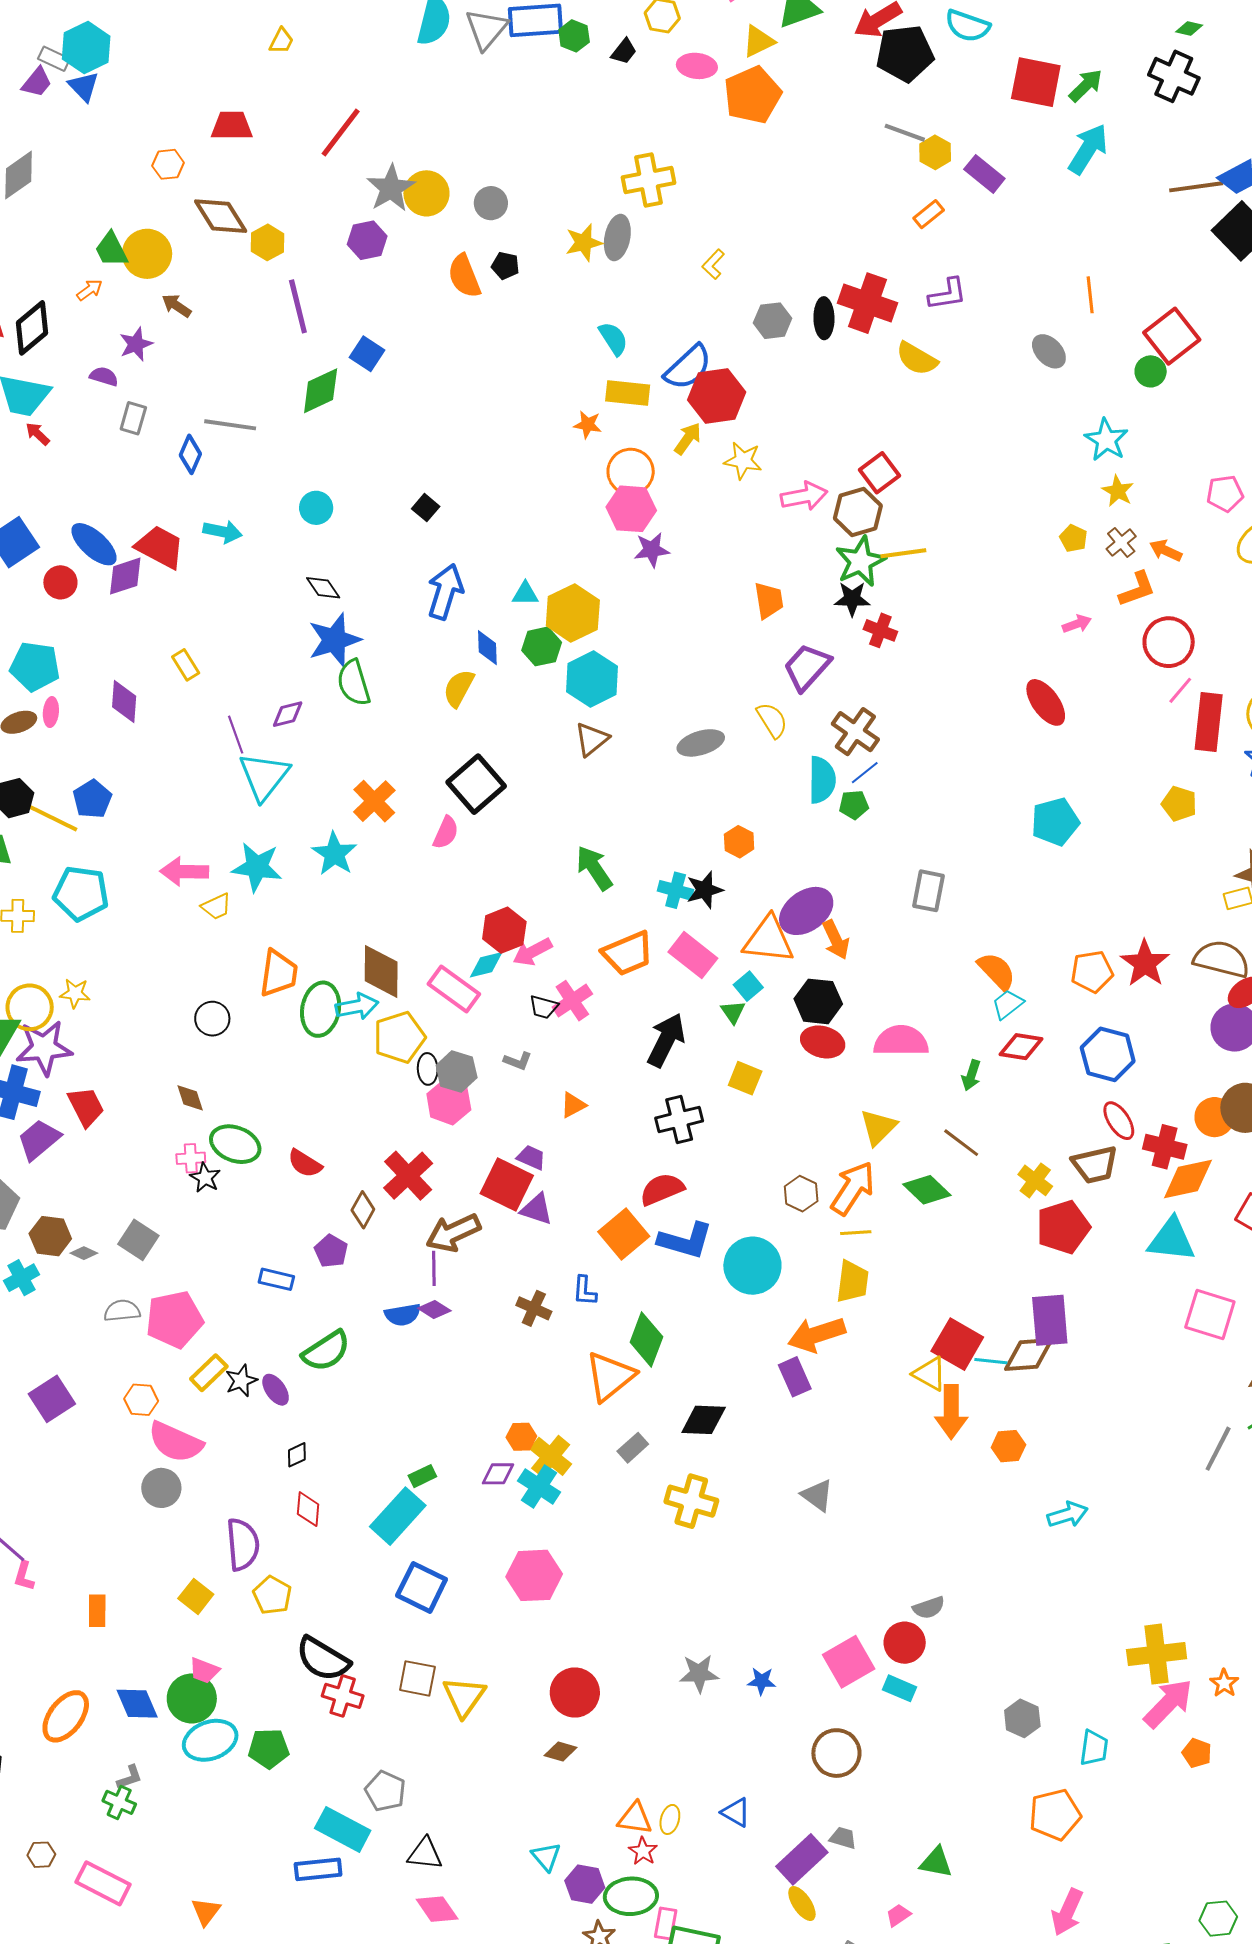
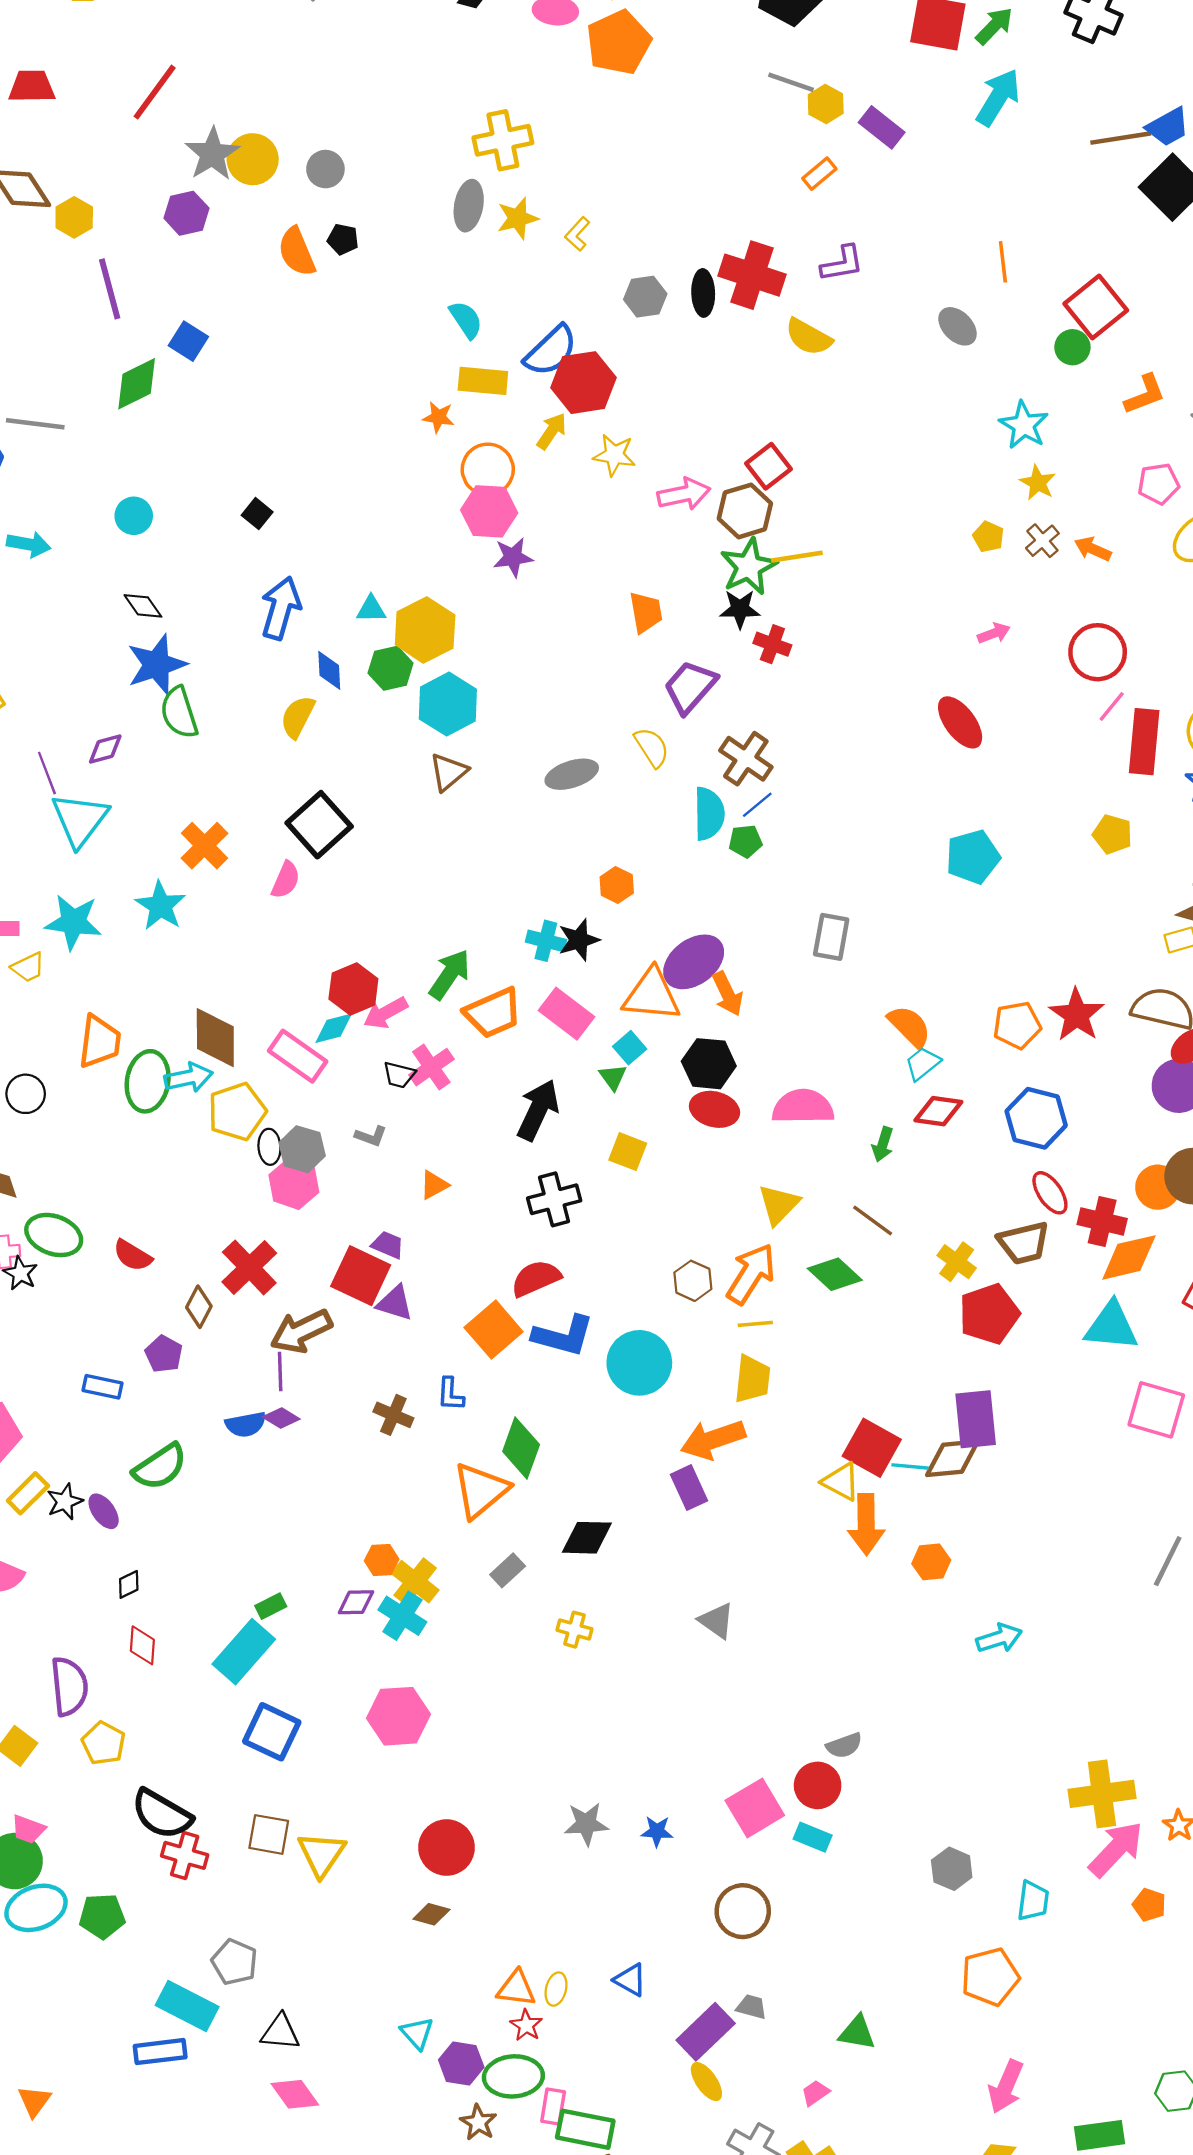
yellow star: (584, 243) -> (518, 218), moved
orange L-shape: (1137, 589) -> (1145, 394), moved
green arrow: (594, 868) -> (450, 975), moved, turned 69
yellow cross: (691, 1501) -> (574, 1630), size x0.6

